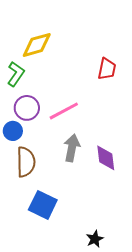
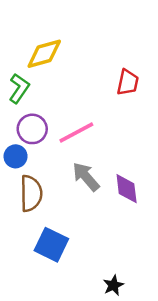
gray arrow: (72, 148) -> (86, 177), turned -52

